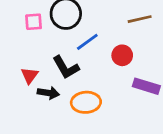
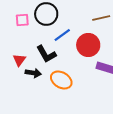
red circle: (122, 55) -> (88, 45), size x1.5
orange ellipse: (86, 102) -> (61, 80), turned 35

